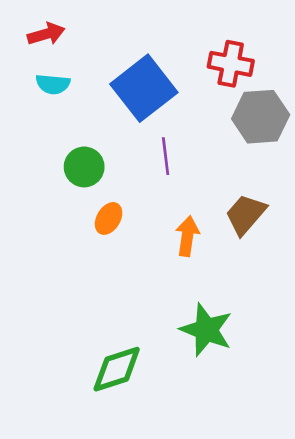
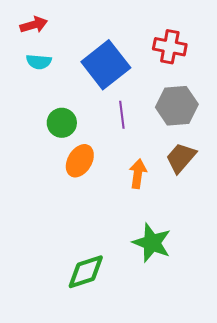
gray hexagon: (261, 117) -> (177, 106), moved
orange ellipse: (109, 218) -> (80, 161), size x1.4

